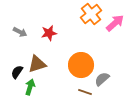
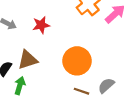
gray semicircle: (102, 79) -> (106, 86), moved

